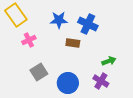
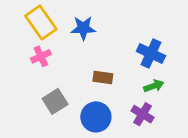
yellow rectangle: (16, 15) -> (41, 22), moved
blue cross: (88, 24) -> (151, 53), moved
brown rectangle: (73, 43) -> (103, 77), moved

